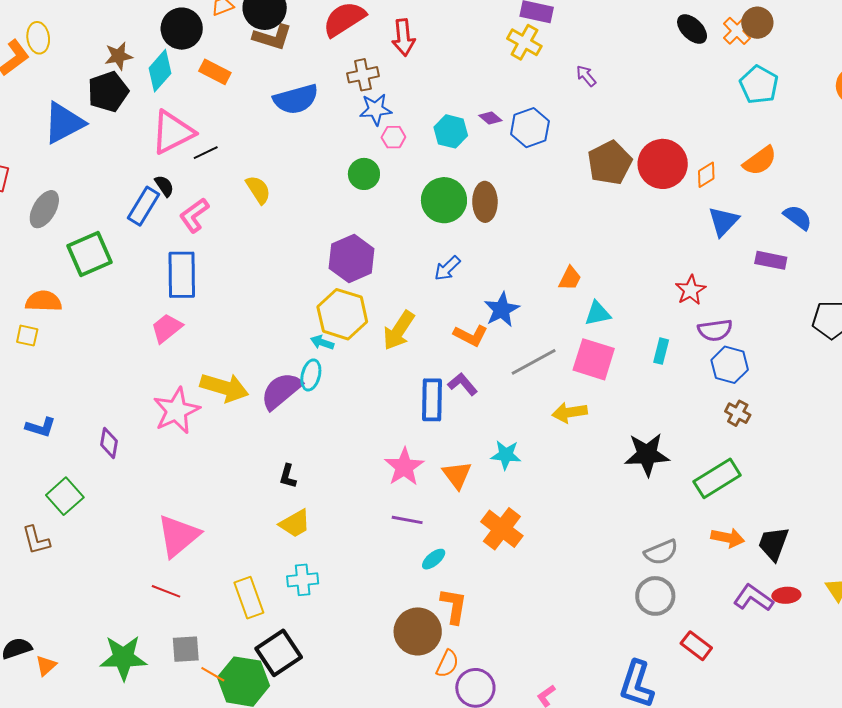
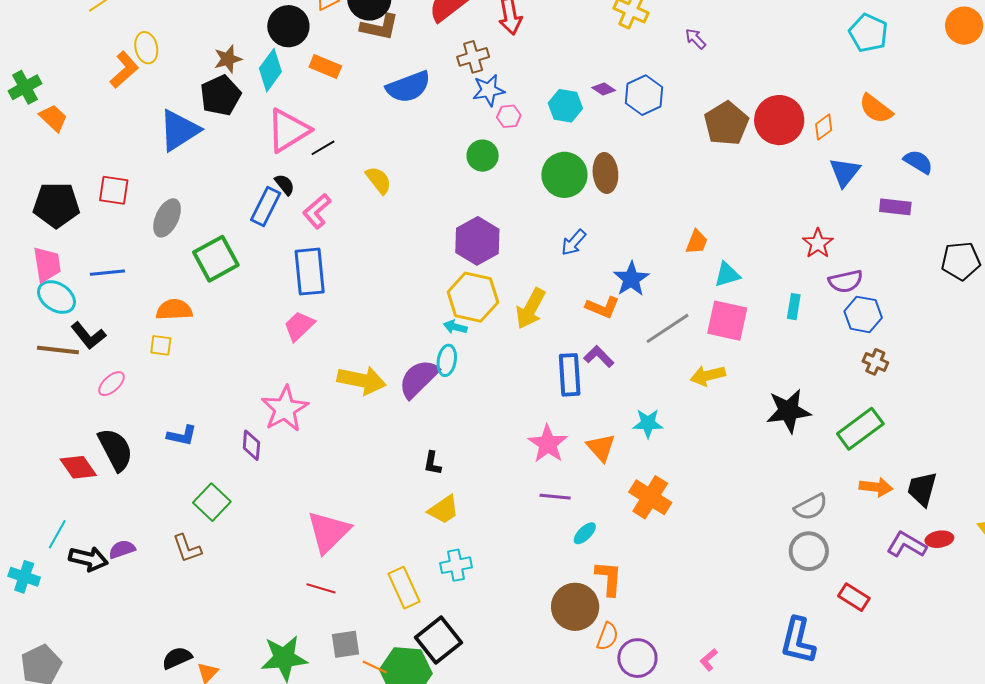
orange semicircle: (760, 161) -> (876, 109), turned 78
pink star: (176, 411) -> (285, 409), moved

